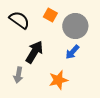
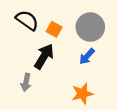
orange square: (50, 15) -> (54, 29), moved
orange star: (58, 80) -> (82, 94), moved

